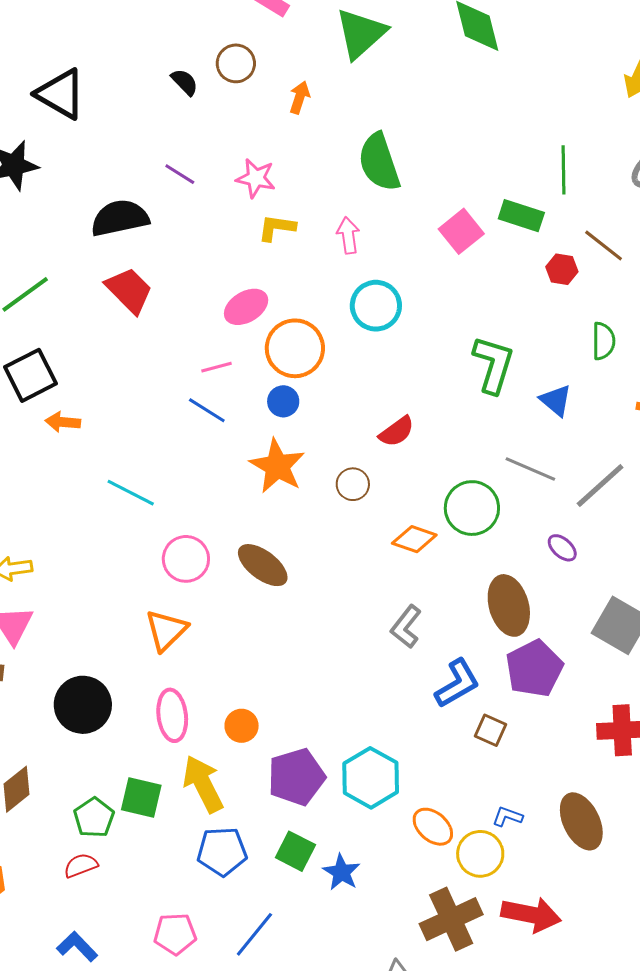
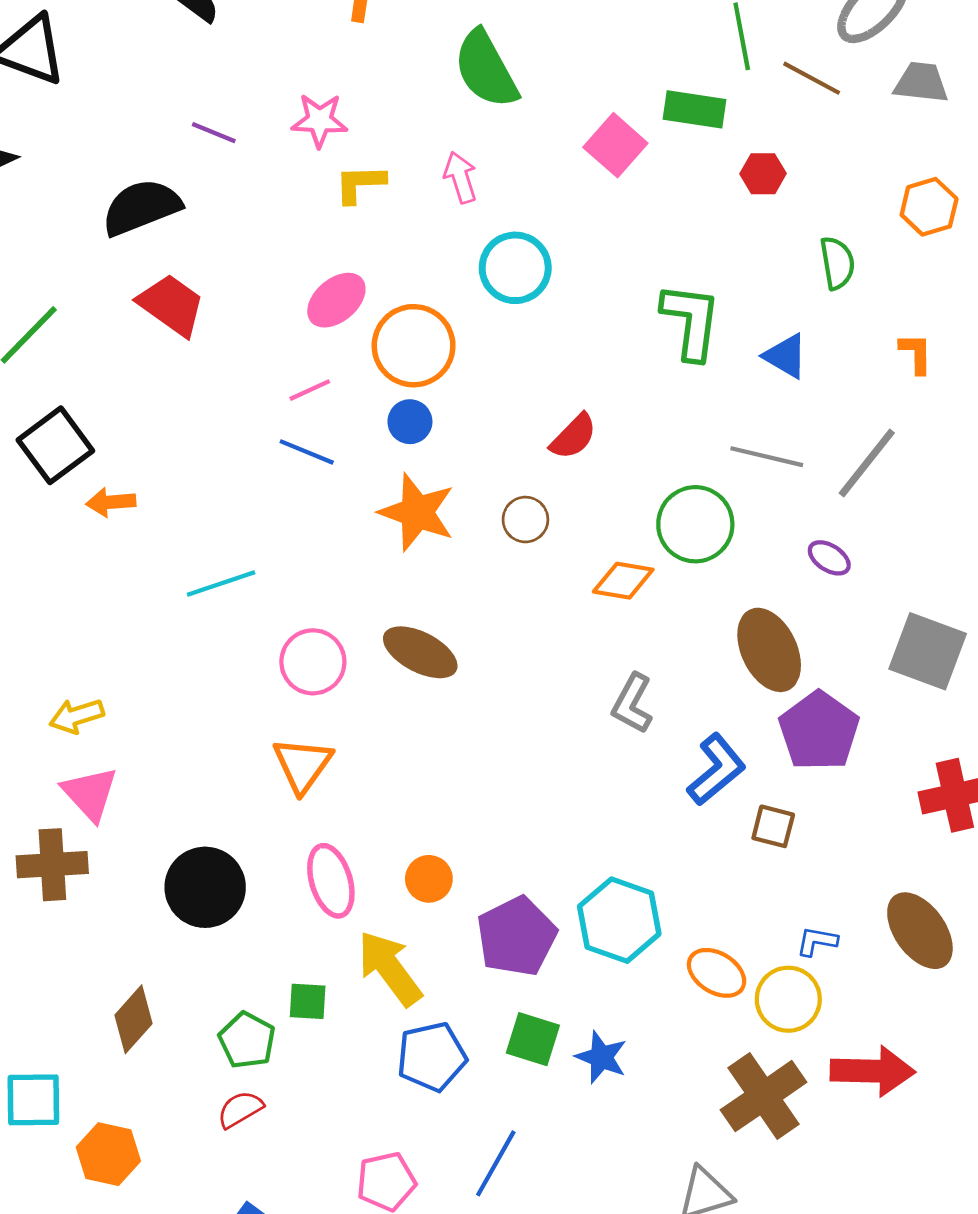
brown line: (604, 246) -> (812, 78), moved
cyan line: (131, 493) -> (221, 584), turned -36
green square: (141, 798) -> (308, 1001), size x0.7

